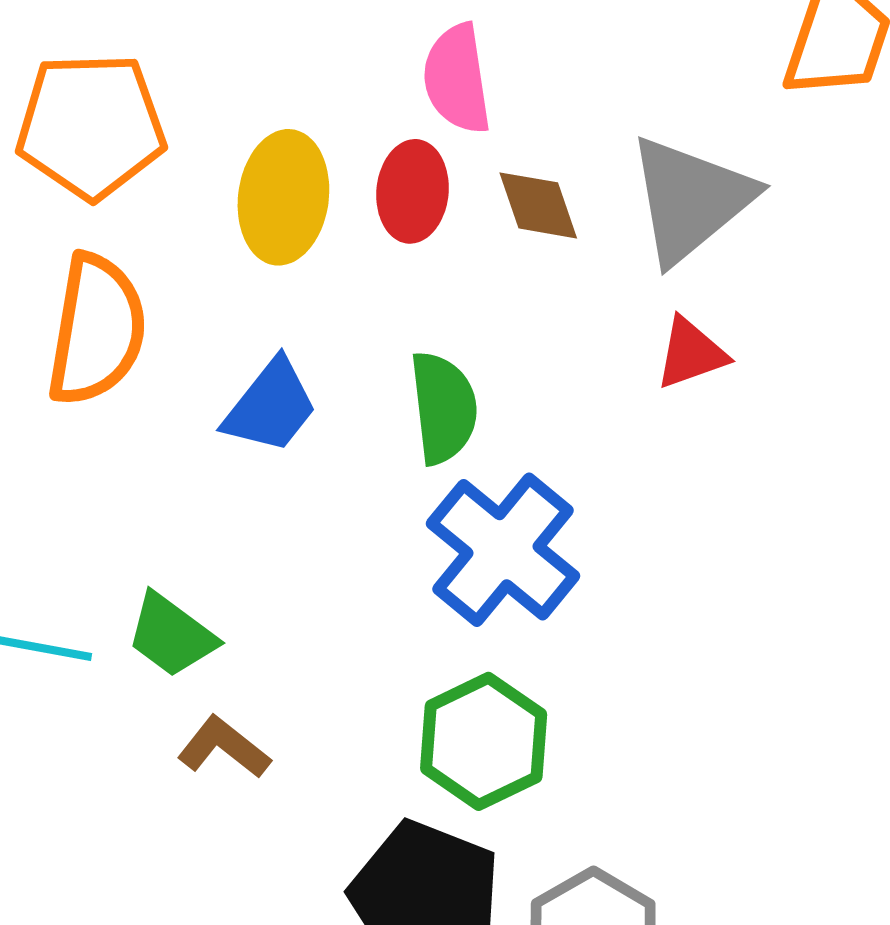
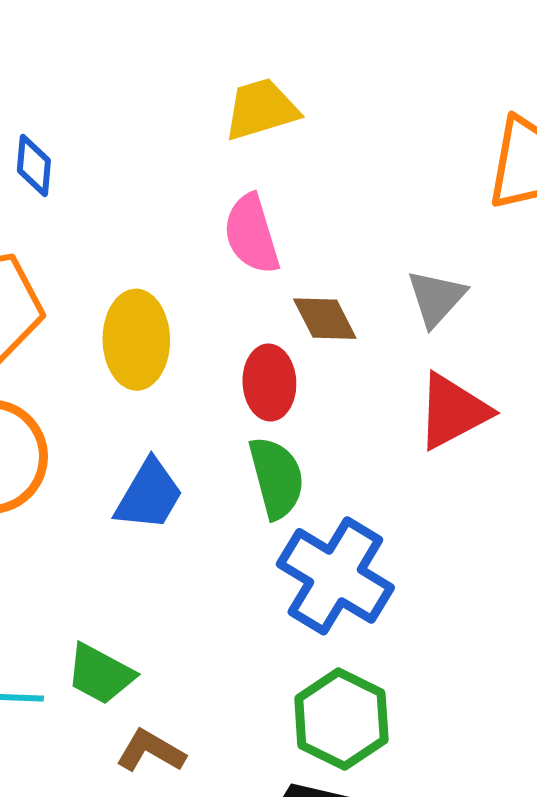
red ellipse: (412, 191) -> (269, 382), moved
gray triangle: (690, 199) -> (436, 298), size x0.6
red triangle: (691, 353) -> (453, 411), size x1.4

